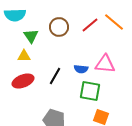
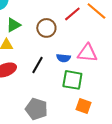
brown circle: (59, 27) -> (46, 28), moved
green triangle: (31, 36) -> (13, 25), turned 35

